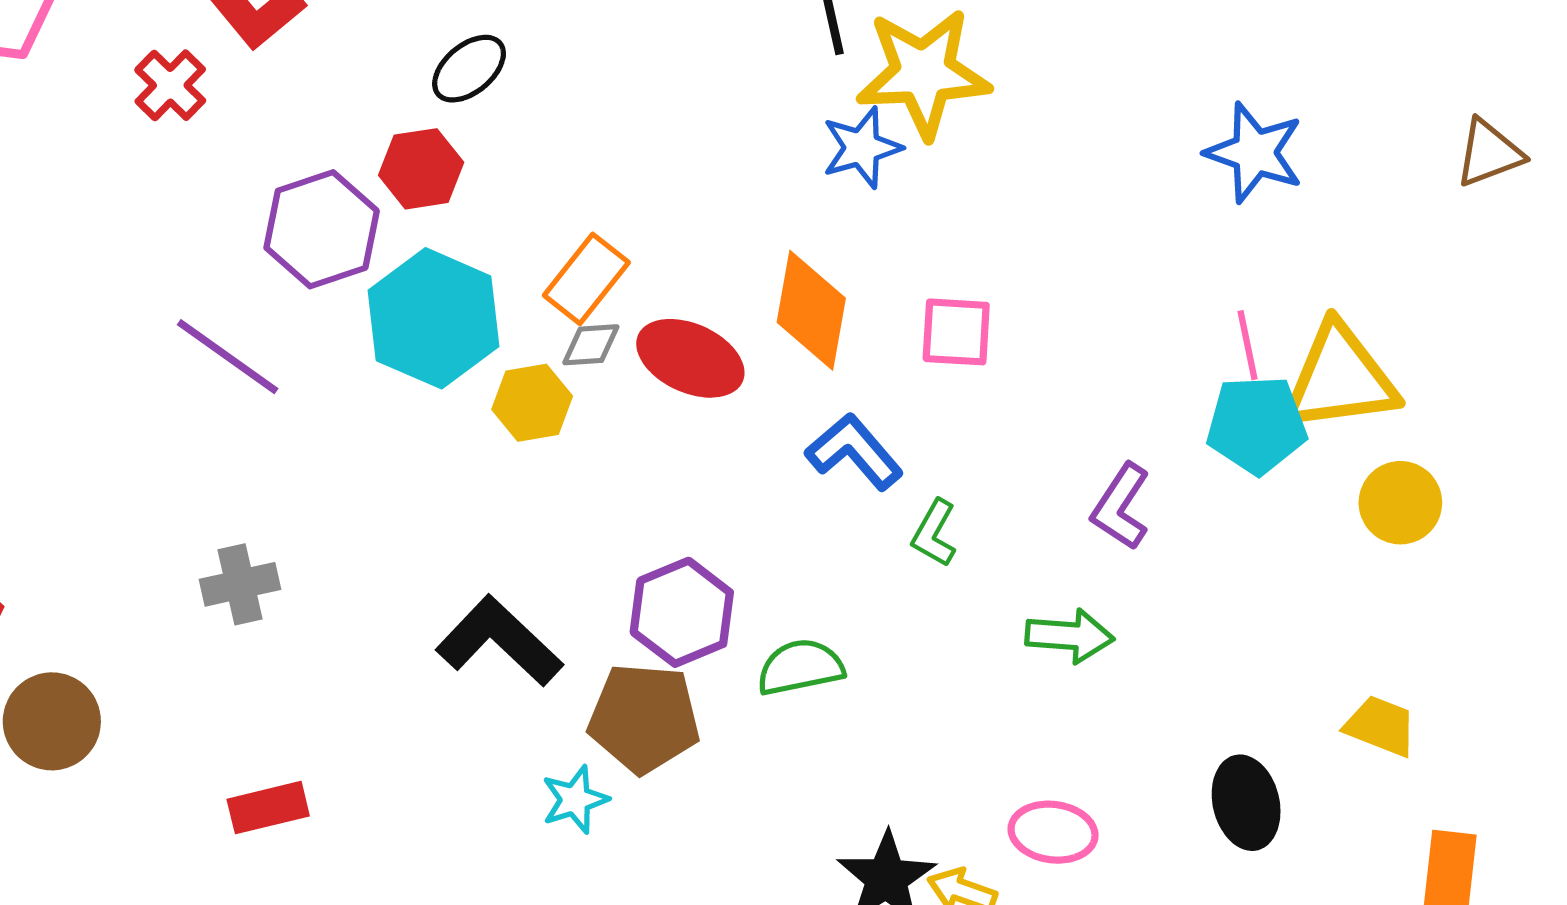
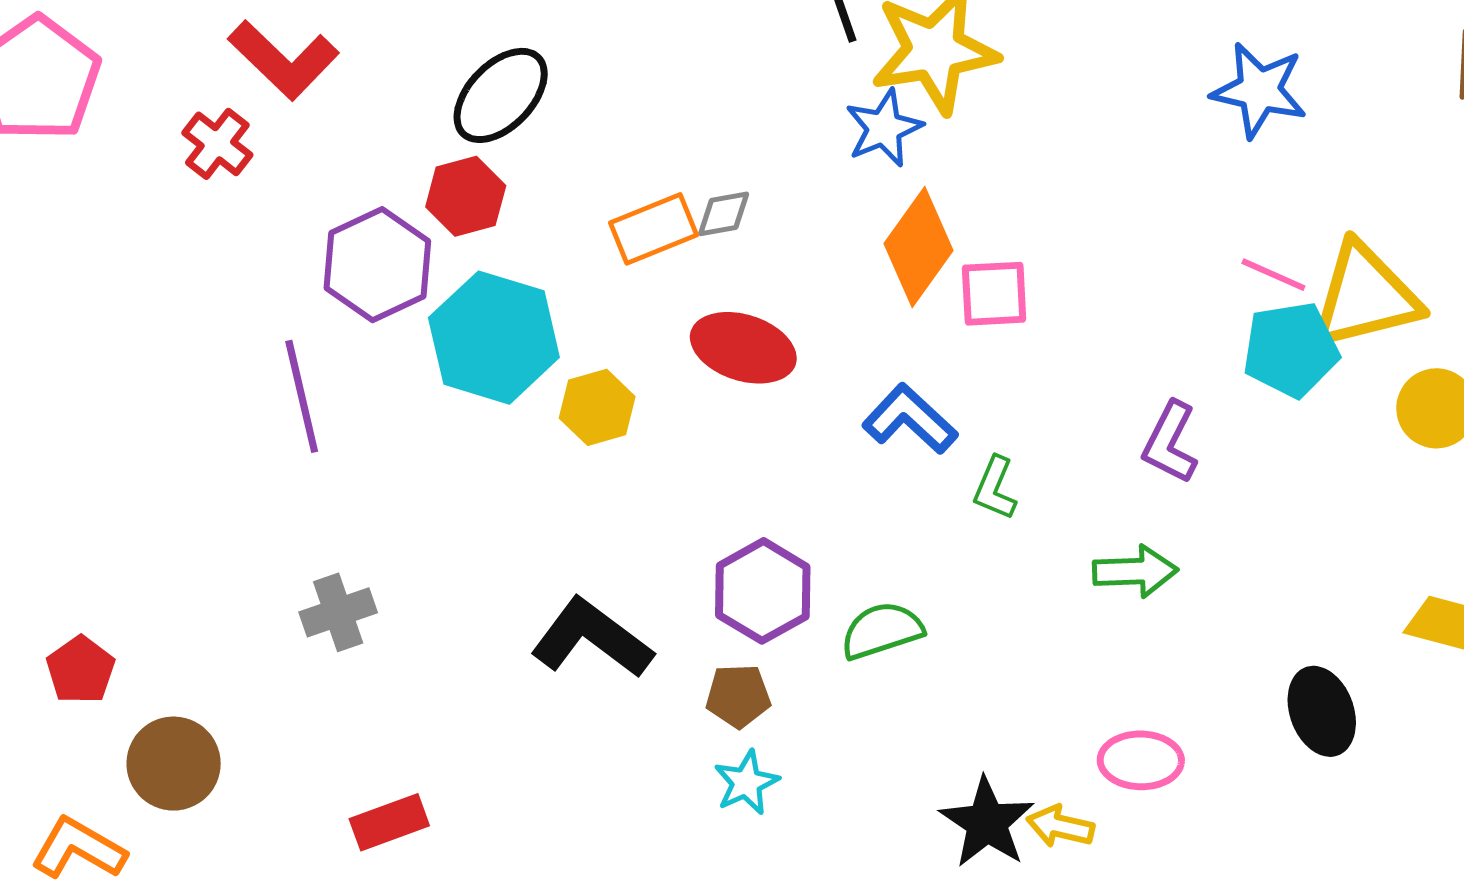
black ellipse: (469, 69) -> (501, 95), size x1.4
orange rectangle: (586, 279) -> (654, 229), moved, turned 36
orange diamond: (811, 310) -> (919, 247), moved, turned 32
gray diamond: (591, 345) -> (724, 214), moved
pink line: (1248, 345) -> (1273, 275), turned -48
purple line: (228, 357) -> (302, 396), turned 48
brown pentagon: (644, 718) -> (738, 696), size x0.6
cyan star: (575, 800) -> (746, 783), moved

